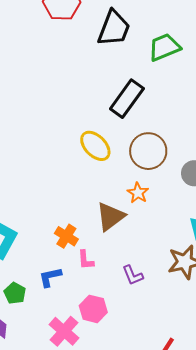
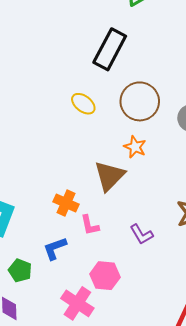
yellow ellipse: (95, 146) -> (83, 104), size x0.7

